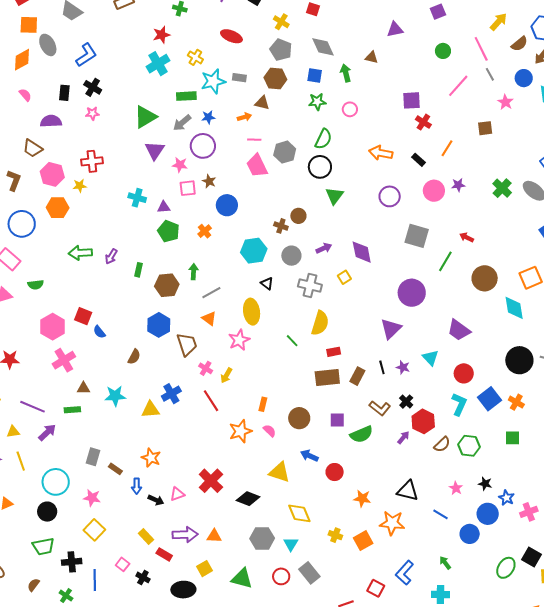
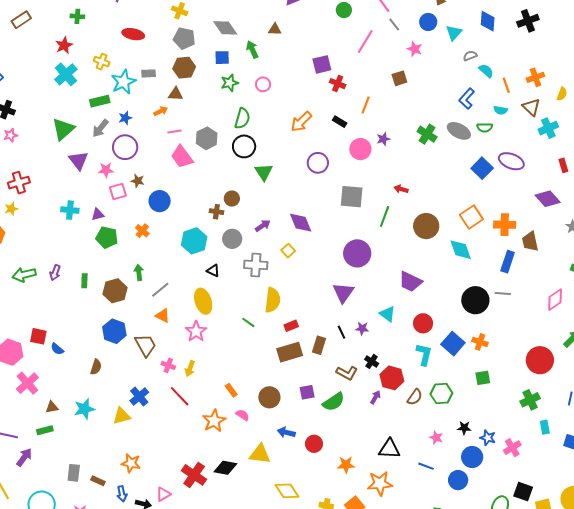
orange arrow: (381, 153) -> (301, 122), turned -45
orange rectangle: (263, 404) -> (231, 390), turned -40
black diamond: (248, 499) -> (225, 468), moved

